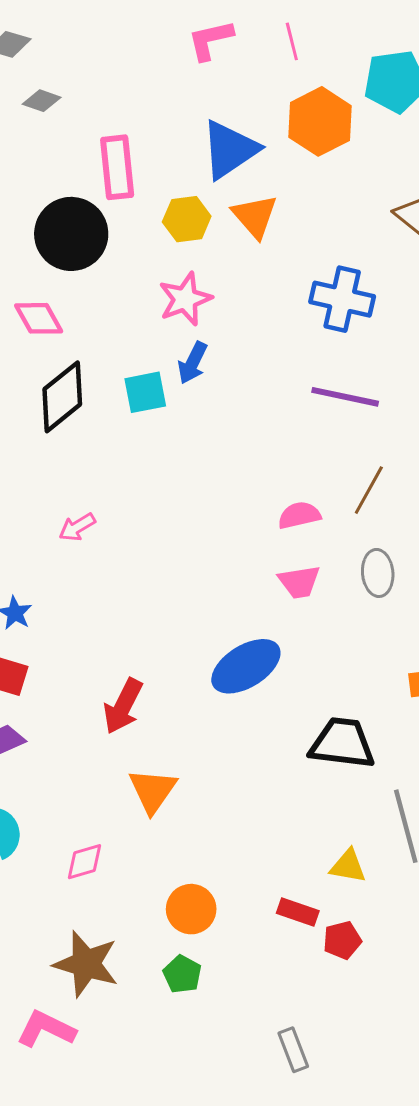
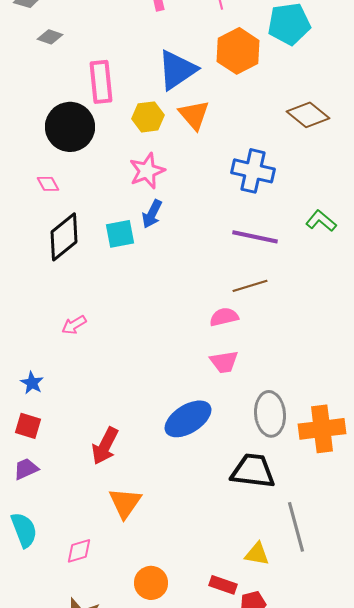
pink diamond: (39, 318) -> (48, 184), size x0.7
brown line: (369, 490) -> (250, 286), moved, turned 44
gray ellipse: (378, 573) -> (270, 414), moved, size x1.4

